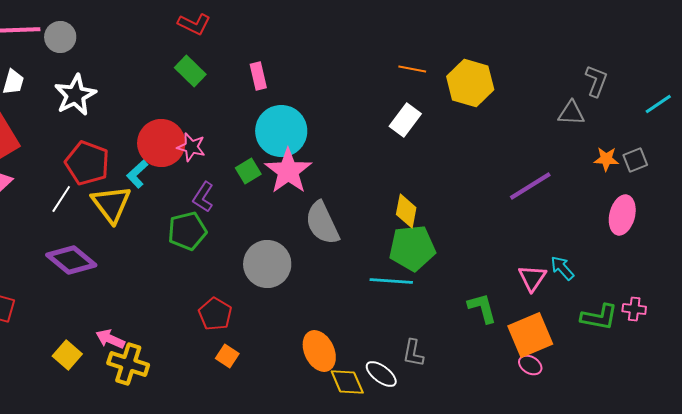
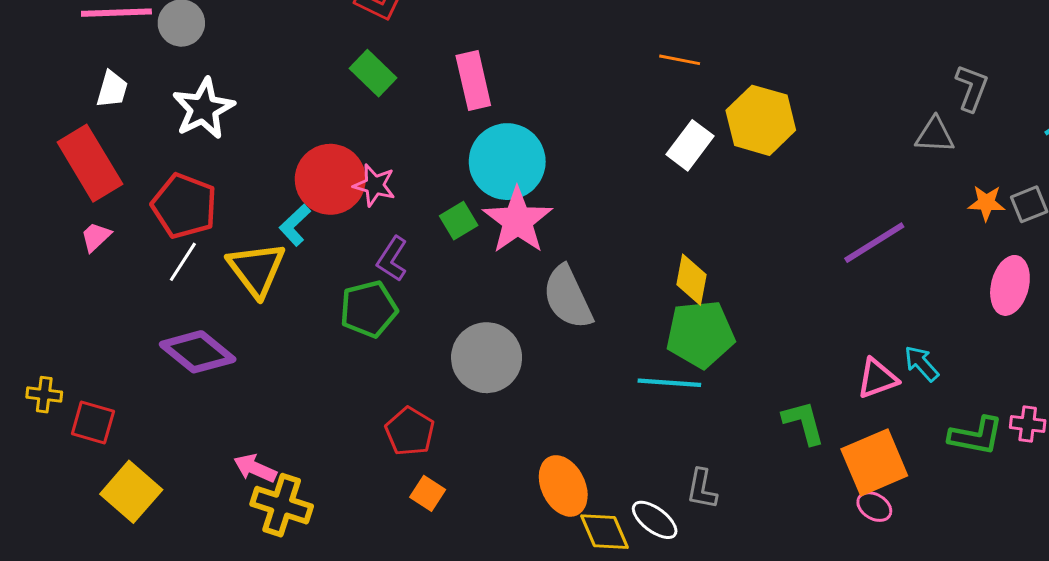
orange line: (412, 69) -> (680, 60), moved
pink rectangle: (258, 76) -> (473, 80), size x1.4
yellow hexagon: (470, 83) -> (761, 120), moved
red pentagon: (87, 163) -> (184, 206), moved
pink triangle: (532, 278) -> (877, 378), turned 36
yellow square: (67, 355) -> (131, 492), moved, size x1.4

